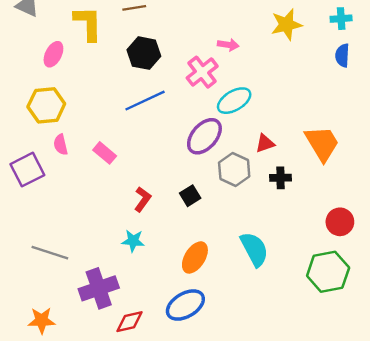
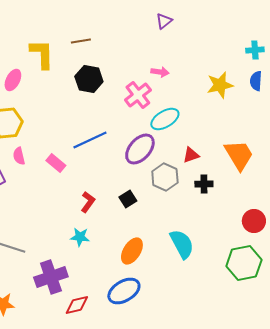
yellow star: (286, 25) -> (220, 85), moved
blue line: (145, 101) -> (90, 140), moved

